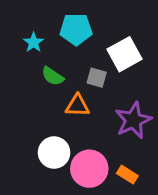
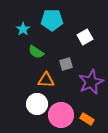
white square: (124, 54) -> (85, 37), size x0.7
gray square: (97, 78) -> (66, 64), moved, turned -32
orange triangle: (78, 106) -> (46, 80), moved

